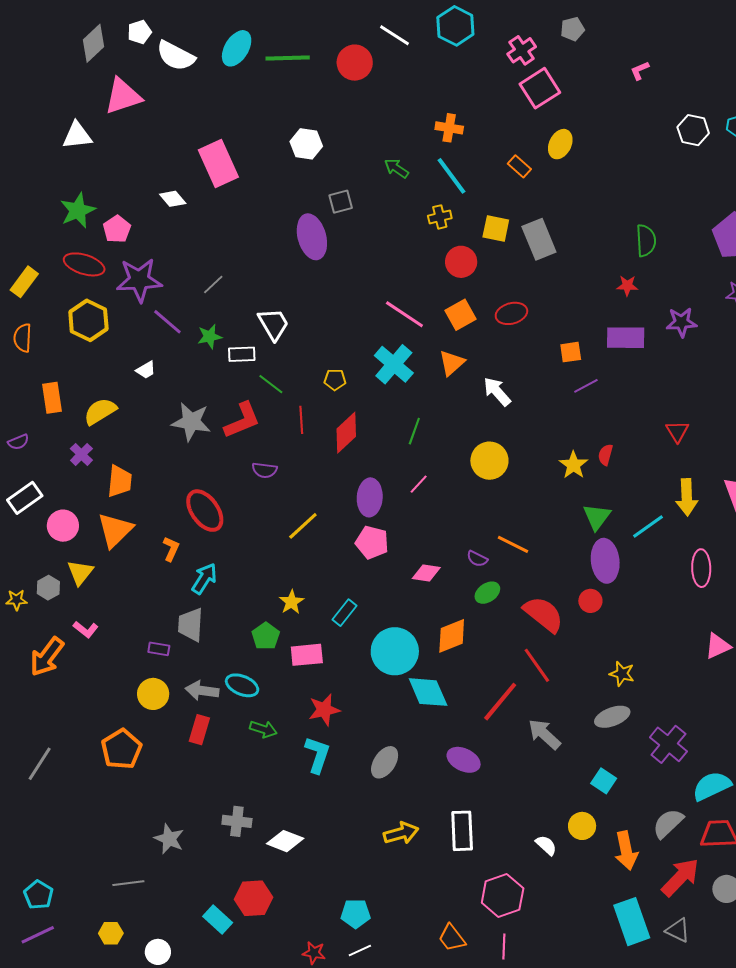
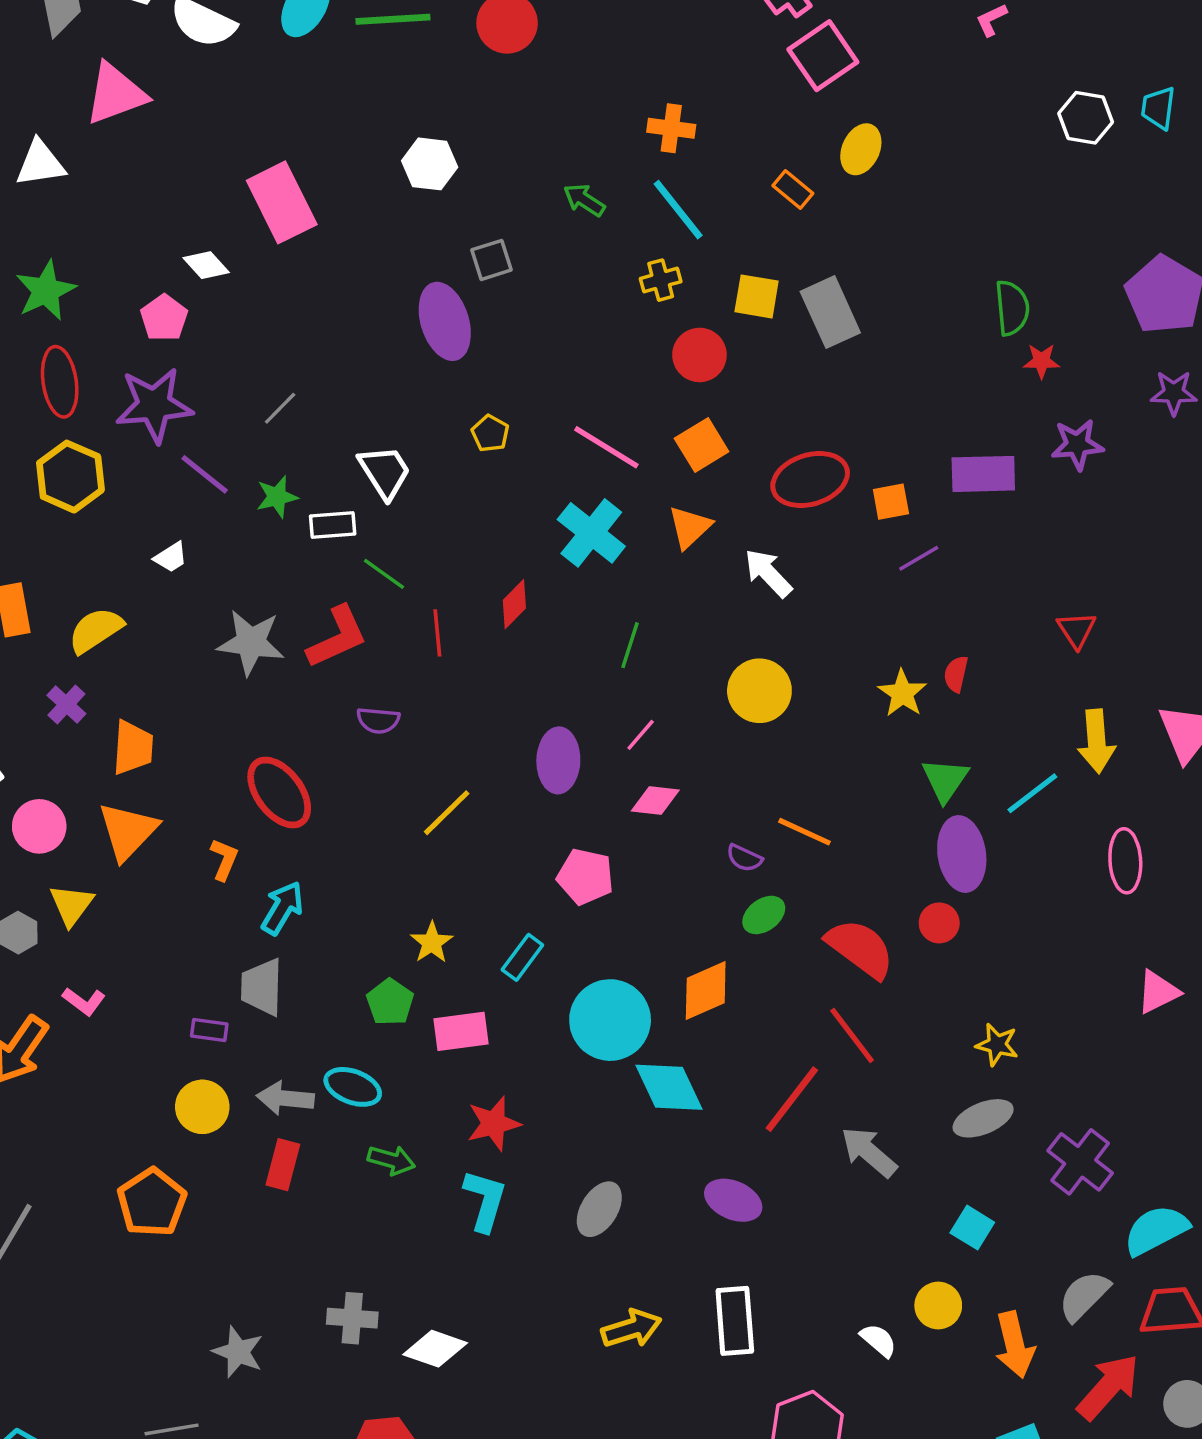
pink pentagon: (117, 229) -> (164, 318), moved
red ellipse: (84, 264) -> (60, 382), turned 66
red star: (627, 286) -> (1041, 361), moved
red ellipse: (511, 313) -> (810, 480), moved, size x1.4
yellow pentagon: (335, 380) -> (490, 433), moved, turned 30
red diamond: (346, 433) -> (514, 604), moved, size x0.7
pink pentagon: (372, 542) -> (585, 877), moved
pink diamond: (426, 573) -> (655, 801), moved

